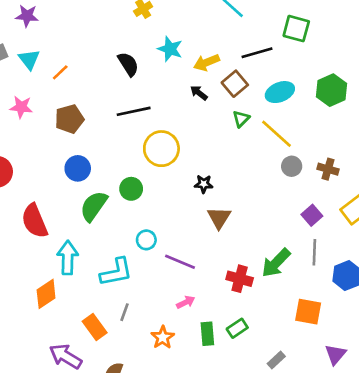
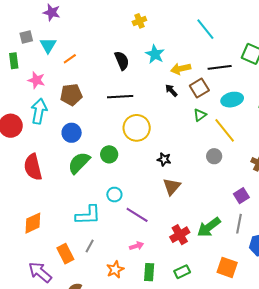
gray circle: (292, 166) -> (214, 156), moved
cyan arrow: (68, 258) -> (39, 111), moved
red cross: (240, 279) -> (180, 235), turned 36
green rectangle: (237, 328) -> (182, 272), moved

